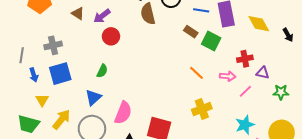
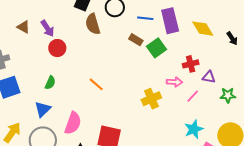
purple arrow: (102, 16) -> (47, 28), turned -84
green square: (211, 41) -> (156, 48), turned 30
orange line: (197, 73) -> (96, 84), moved
yellow cross: (202, 109) -> (151, 99), moved

